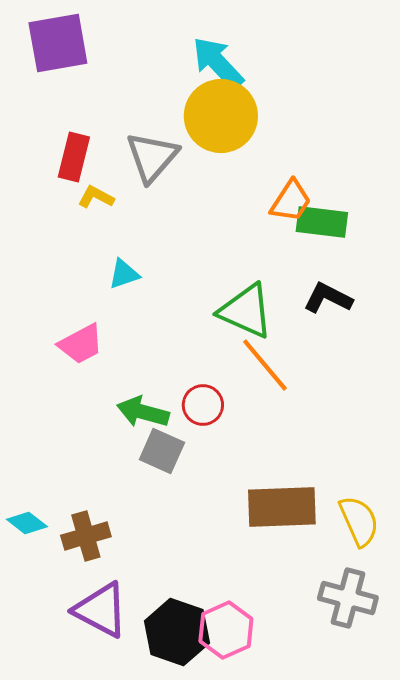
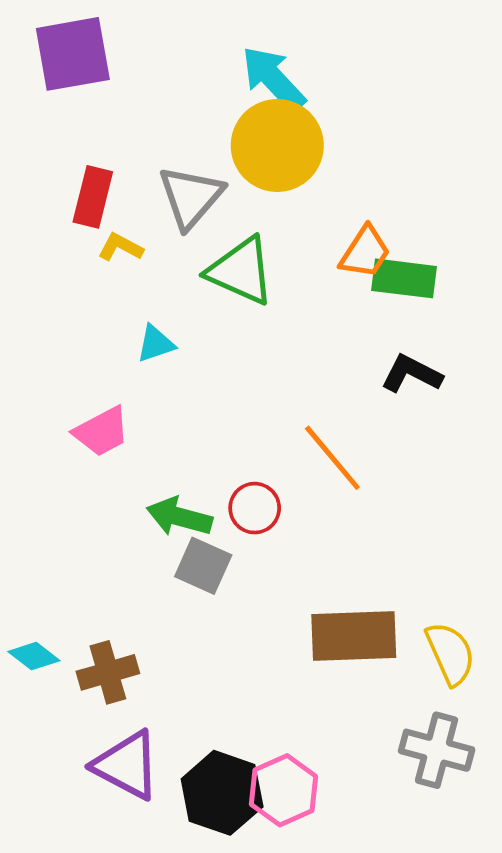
green triangle: (246, 311) -> (241, 271), moved

